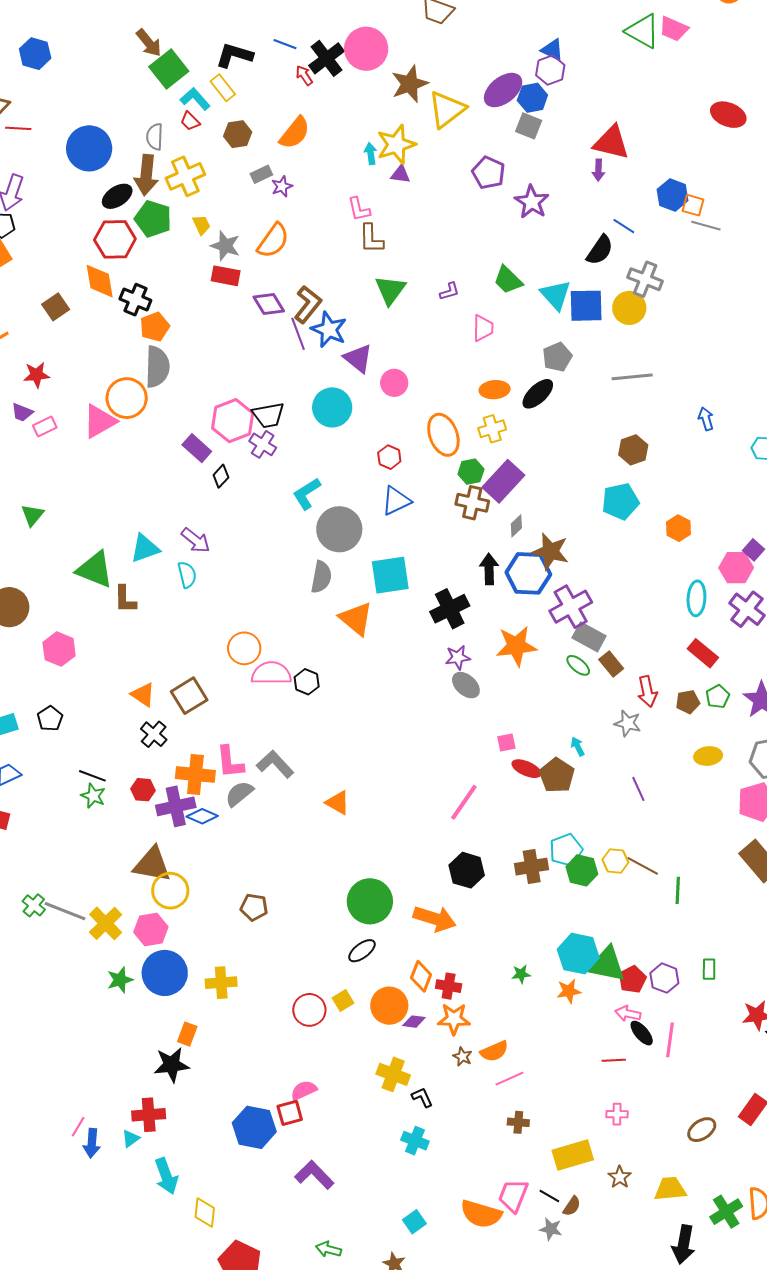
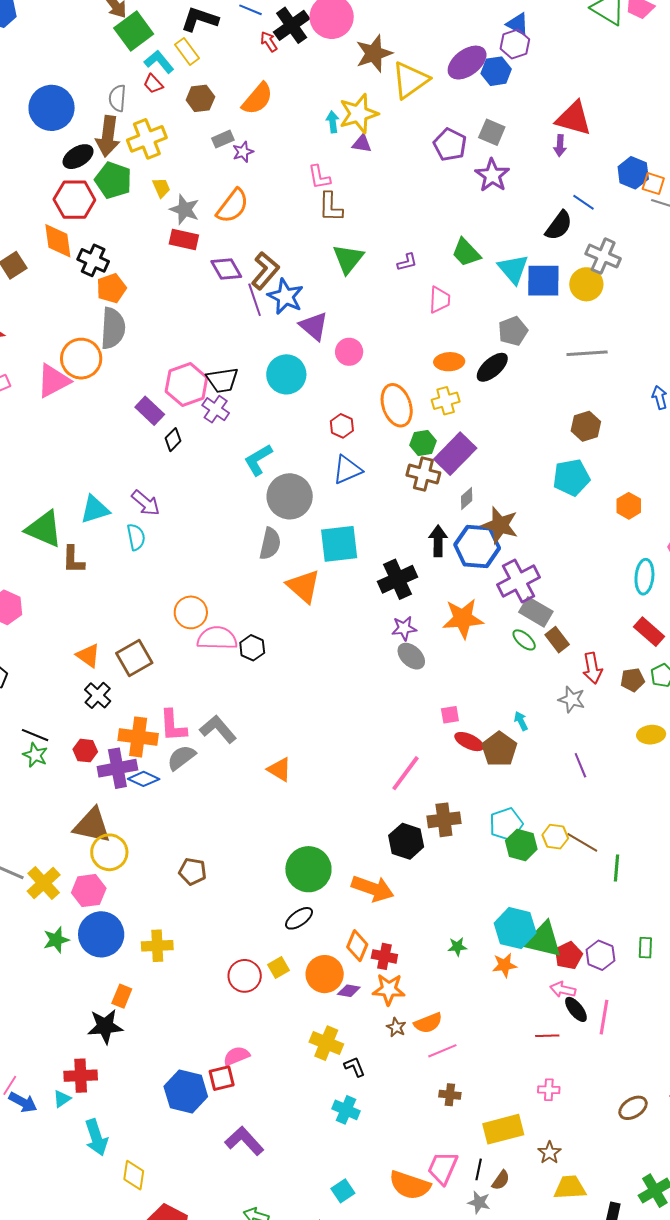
gray square: (529, 126) -> (492, 132), moved
brown cross: (532, 867) -> (444, 820), moved
blue arrow: (92, 1143) -> (23, 1102), turned -68
yellow trapezoid: (670, 1189) -> (570, 1187), moved
black line: (549, 1196) -> (479, 1169), turned 70

